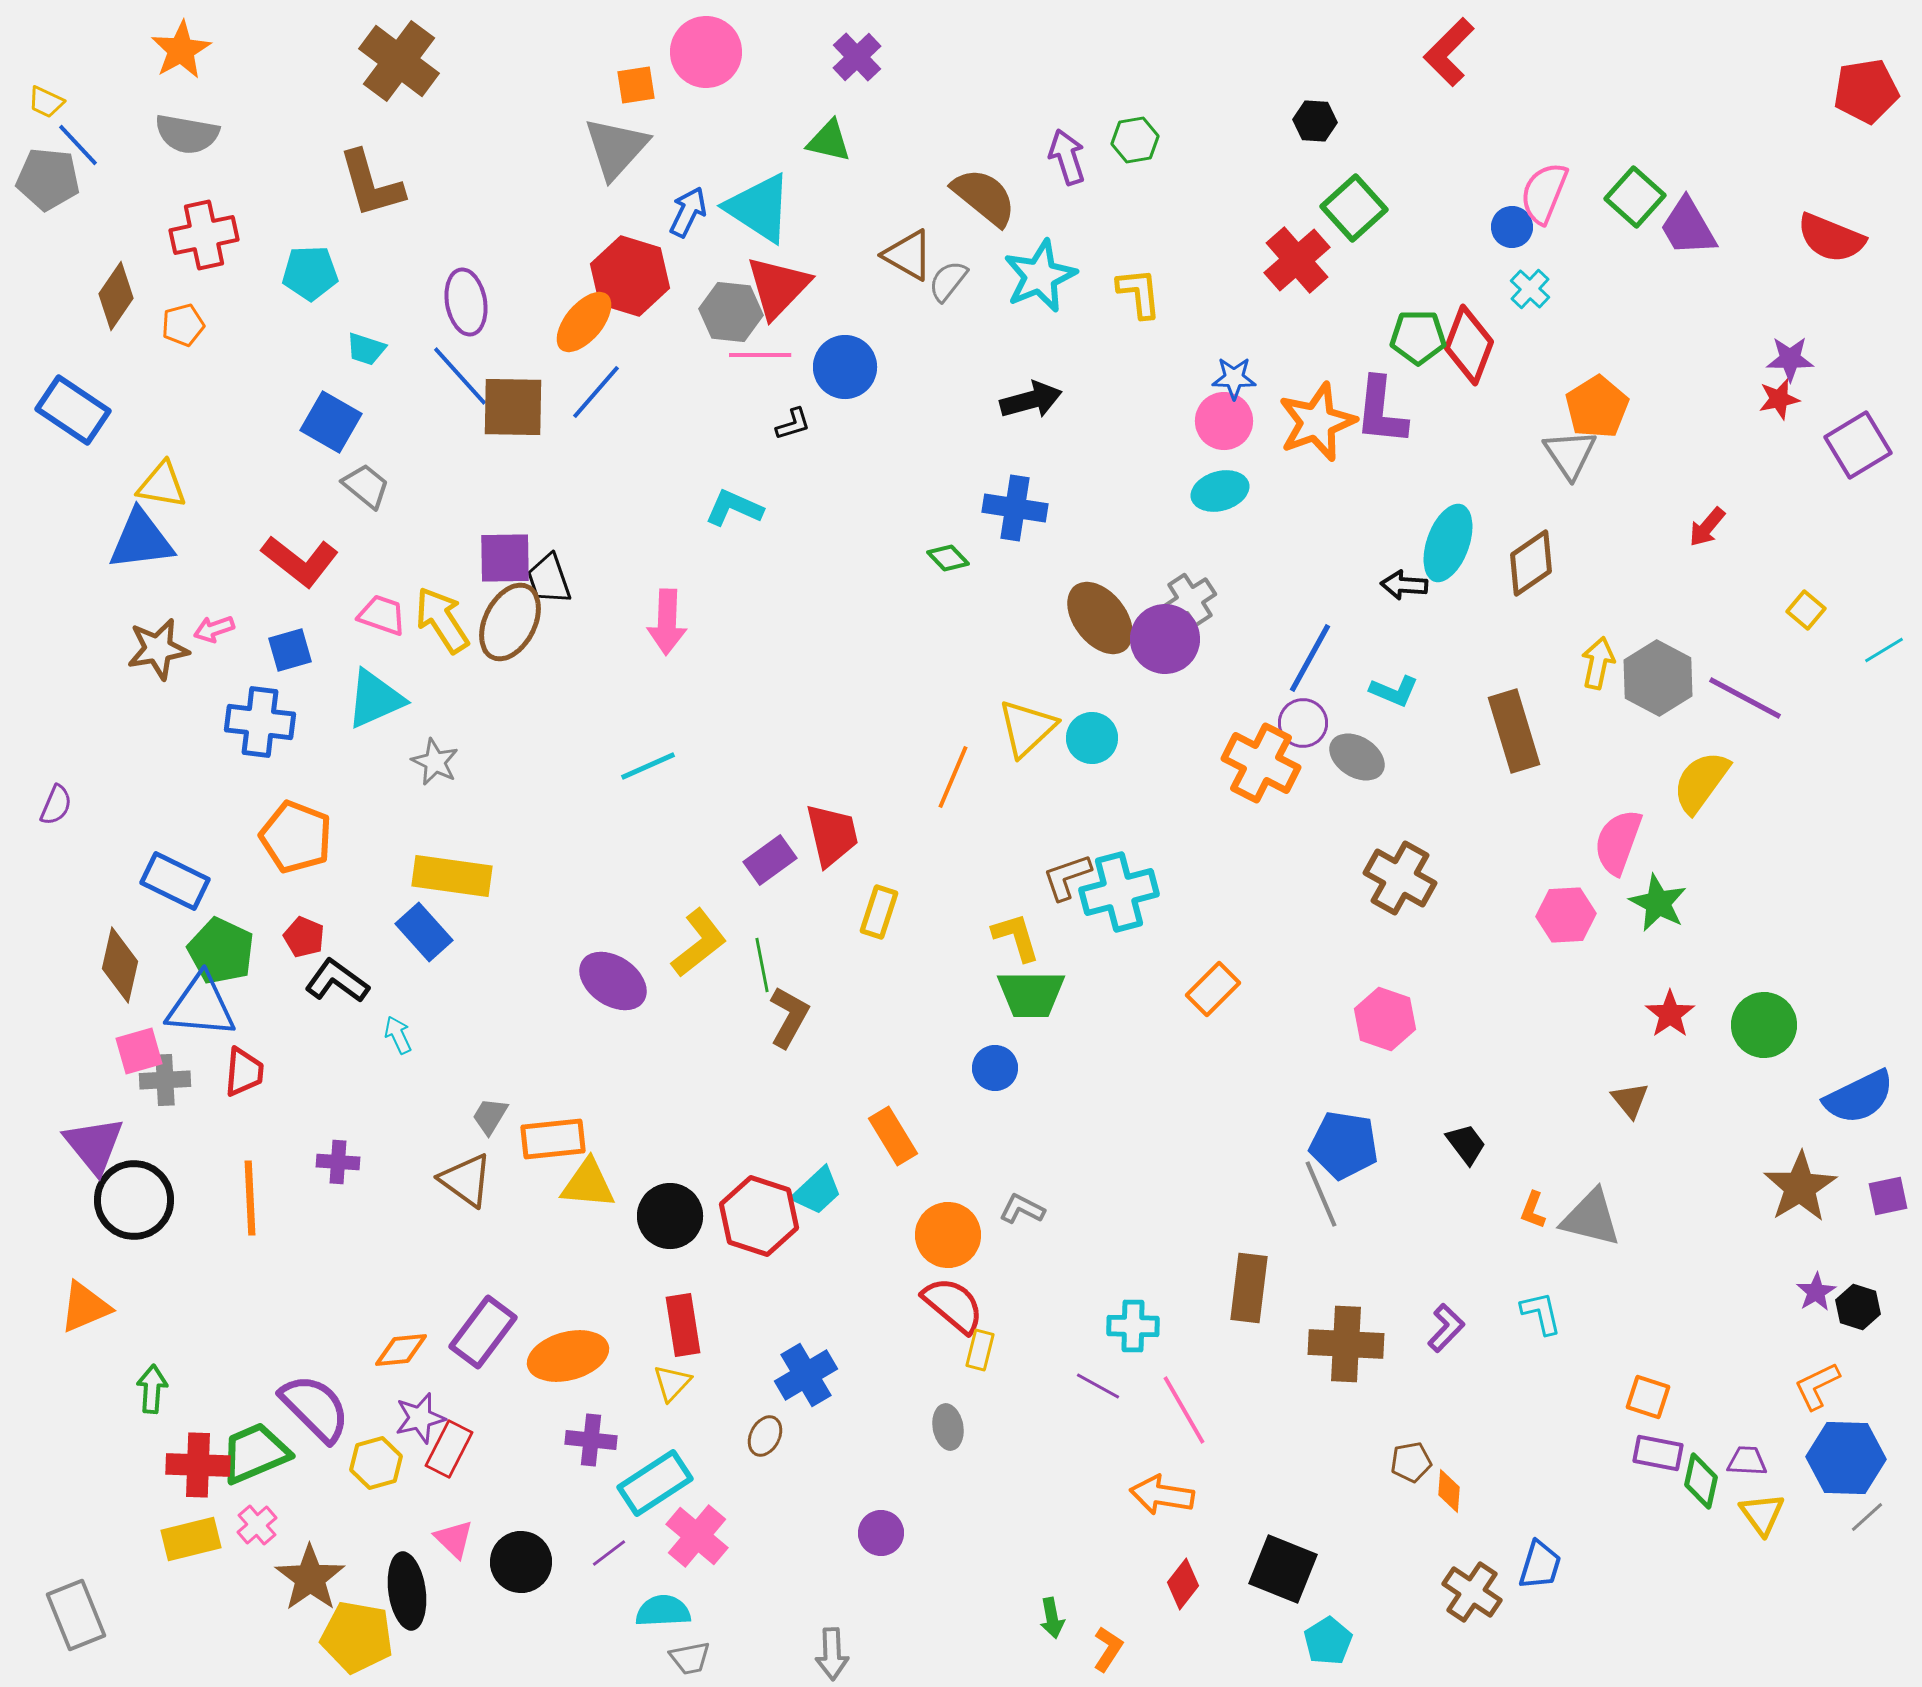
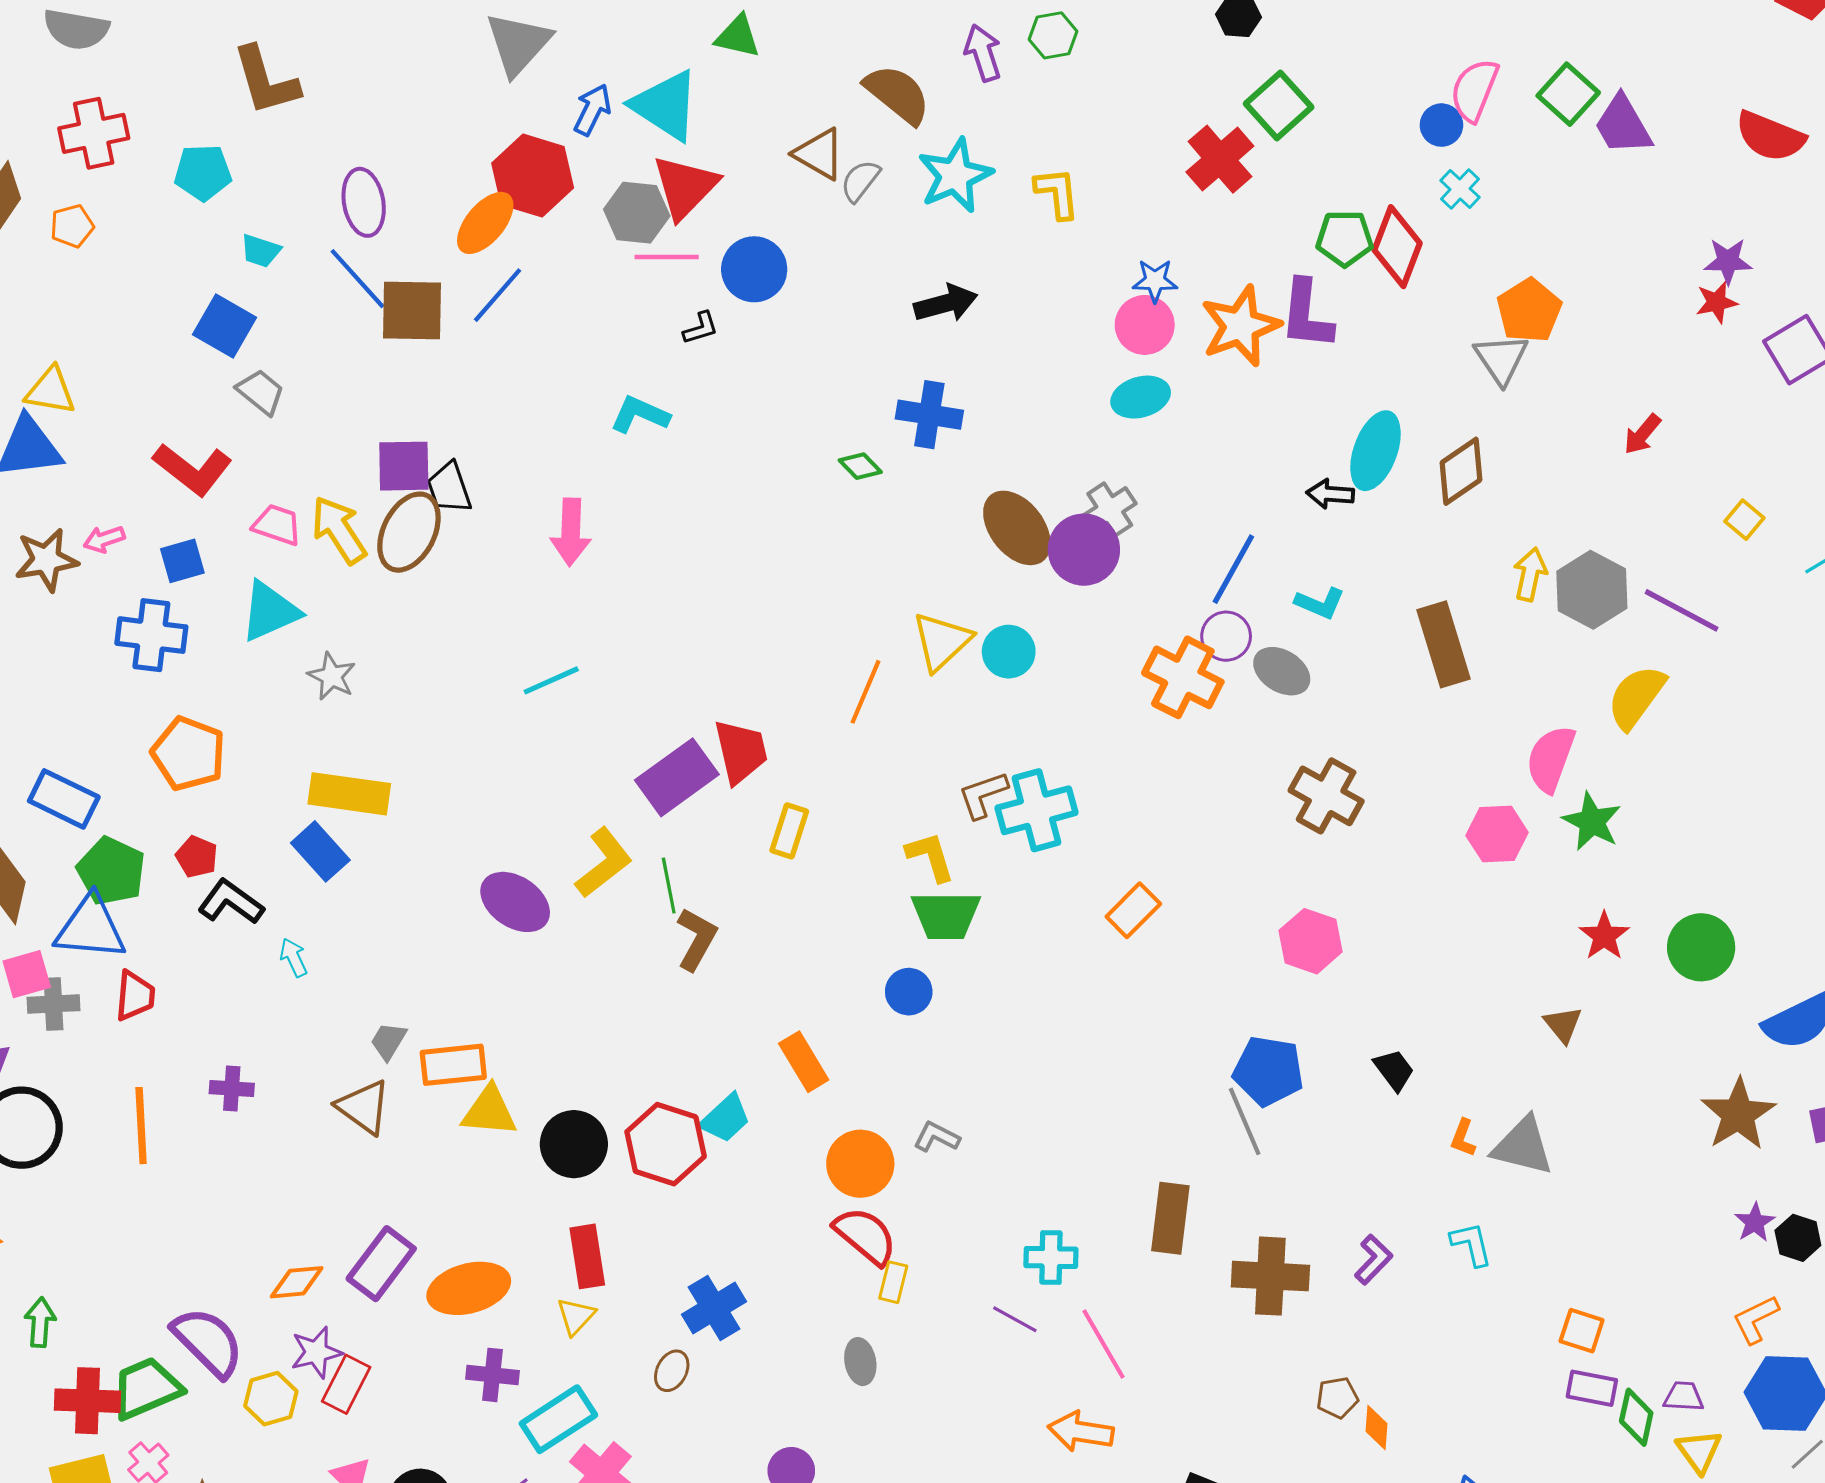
purple rectangle: (770, 860) -> (677, 777), size x1.5

